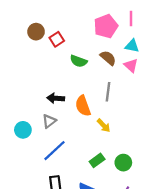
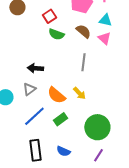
red square: (57, 39) -> (49, 16), moved
orange semicircle: (83, 106) -> (56, 95), moved, turned -30
green rectangle: (97, 160) -> (60, 119), moved
green circle: (123, 163) -> (97, 127), size x1.6

